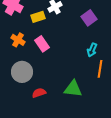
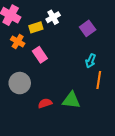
orange cross: (18, 40) -> (18, 42), moved
red semicircle: (39, 93) -> (45, 103), moved

